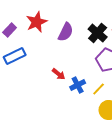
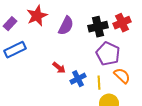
black cross: (98, 33) -> (98, 27), turned 36
yellow line: (99, 89) -> (99, 83), turned -48

